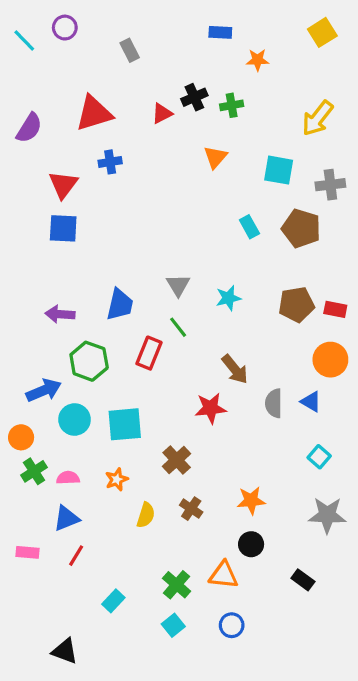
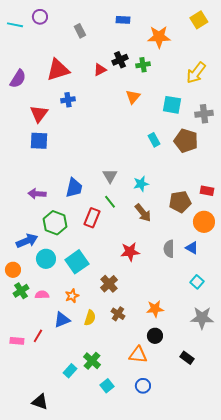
blue rectangle: (220, 32) -> (123, 20), moved
cyan line: (24, 40) -> (15, 25), turned -35
orange star: (258, 60) -> (159, 37), size x1.6
brown pentagon: (296, 305) -> (180, 202), moved
brown arrow: (235, 369) -> (143, 213), moved
cyan square: (125, 424) -> (77, 262), turned -30
blue triangle: (66, 518) -> (62, 320), moved
red line: (76, 556) -> (38, 336), moved
green cross: (177, 585) -> (92, 361), moved

